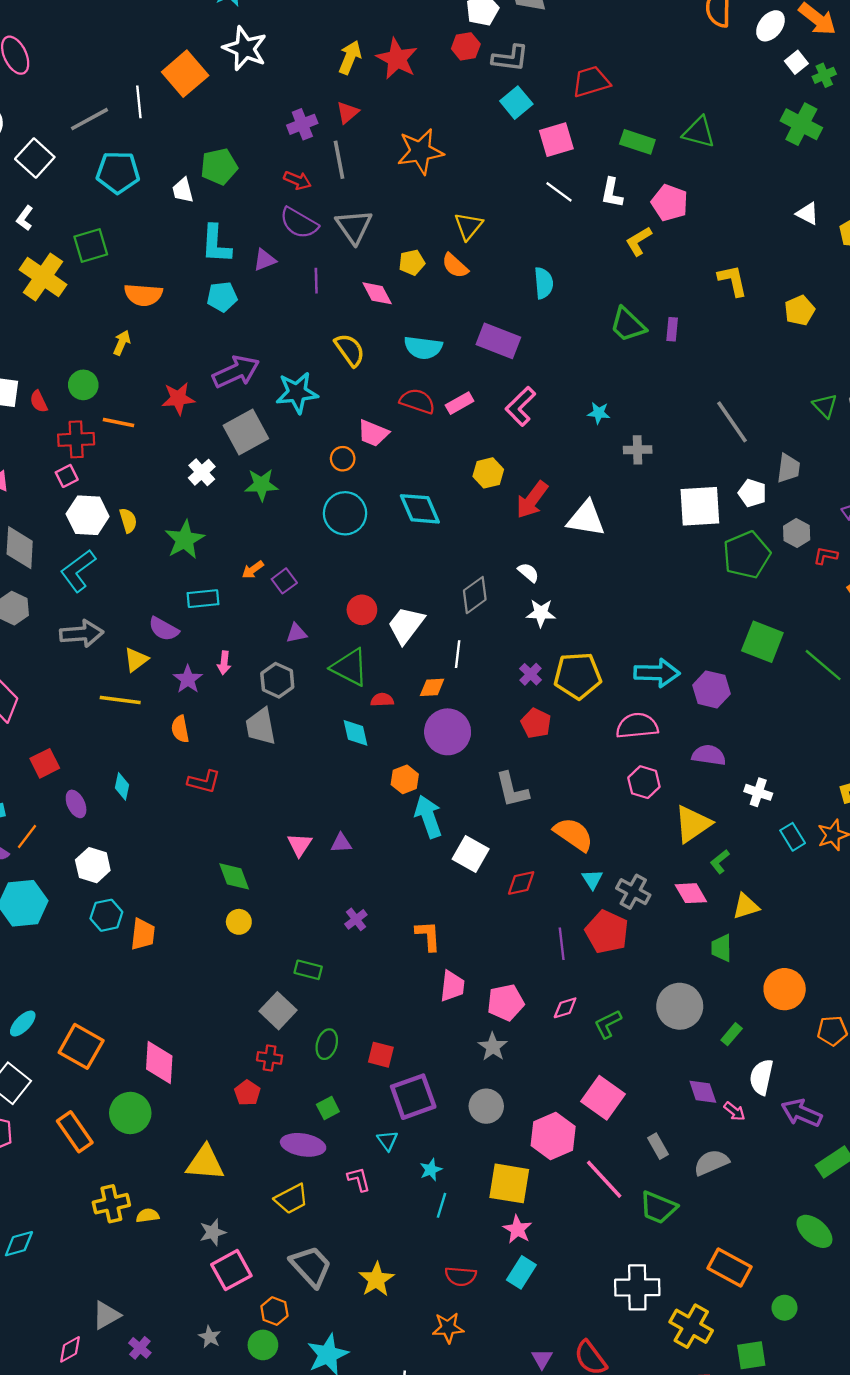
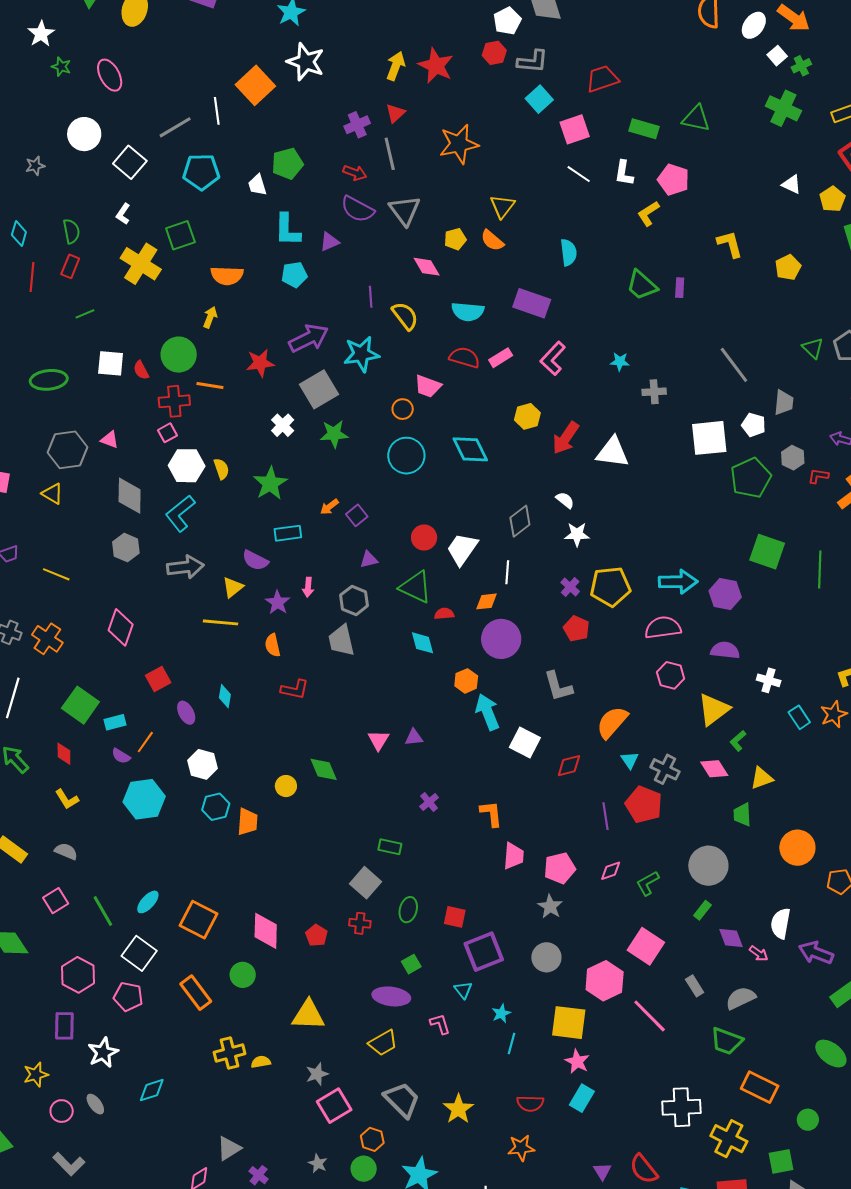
purple line: (316, 281) -> (371, 297), moved
green circle: (83, 385) -> (179, 355), size x1.4
green line: (823, 665) -> (820, 570), turned 54
orange semicircle: (573, 834) -> (612, 722), turned -81
yellow circle: (239, 922) -> (286, 786), moved
green rectangle: (732, 1034) -> (702, 910), moved
red pentagon: (247, 1093) -> (317, 935), moved
green circle: (130, 1113) -> (243, 975), size x0.7
green trapezoid: (658, 1208) -> (727, 1041), moved

